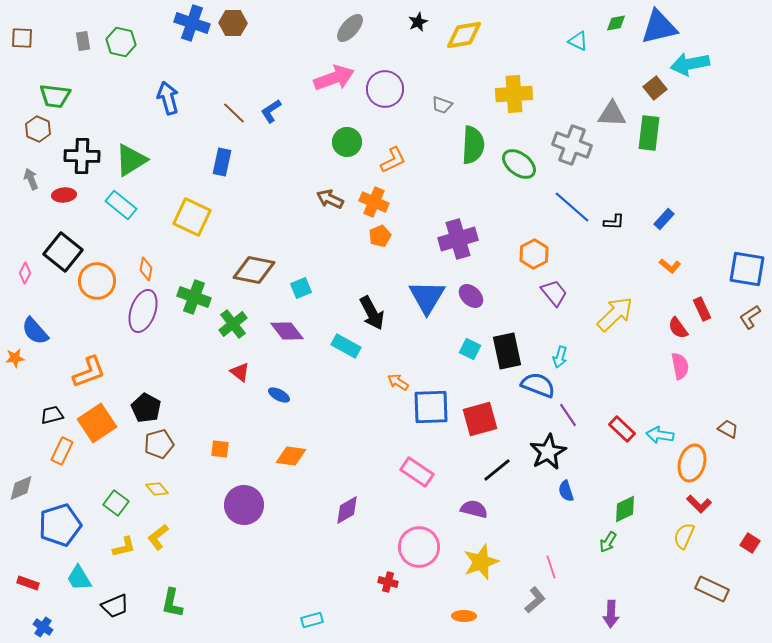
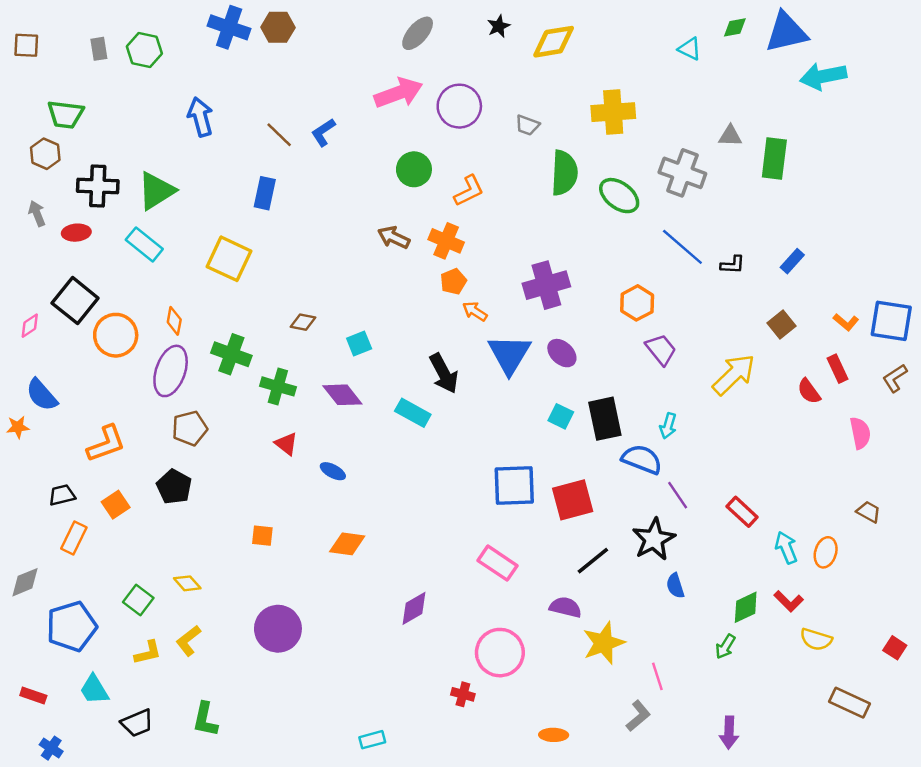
brown square: (655, 88) -> (781, 324), moved
gray triangle: (612, 114) -> (730, 136), size x0.7
orange L-shape: (670, 266) -> (846, 322), moved
brown diamond: (254, 270) -> (303, 322), size x0.5
pink diamond: (25, 273) -> (30, 326), turned 30
green cross: (233, 324) -> (278, 386), turned -36
pink semicircle: (680, 366) -> (860, 433), moved
orange arrow: (398, 382) -> (475, 311), moved
orange square: (97, 423) -> (116, 505), size x0.6
cyan arrow: (660, 435) -> (786, 548), moved, turned 60
brown pentagon: (159, 444) -> (190, 428), moved
orange ellipse: (692, 463) -> (826, 552), size x0.7
red L-shape: (699, 504) -> (789, 601), moved
purple circle: (244, 505) -> (278, 629), moved
yellow semicircle: (684, 536) -> (816, 639), turned -96
yellow star: (481, 562) -> (604, 643), moved

